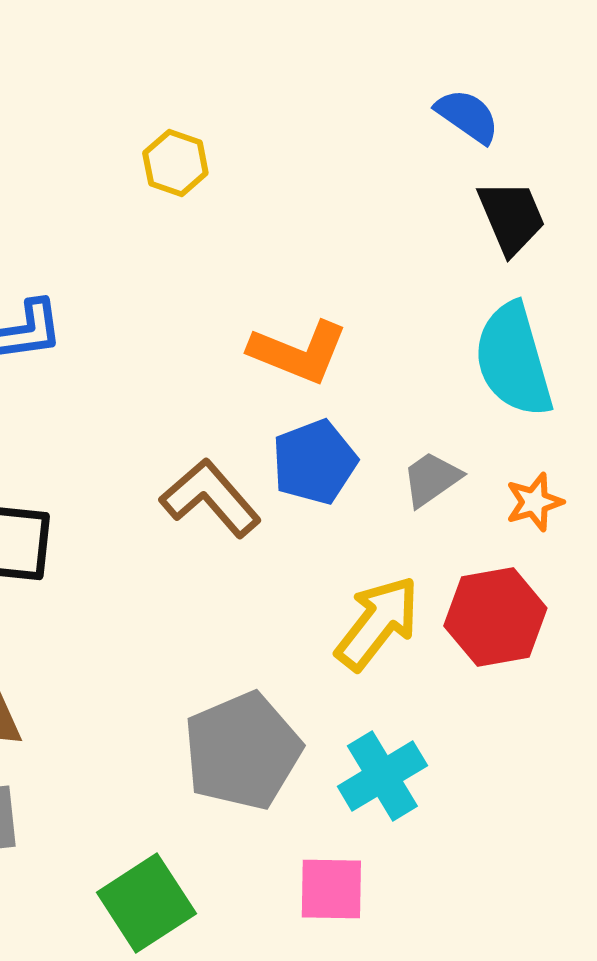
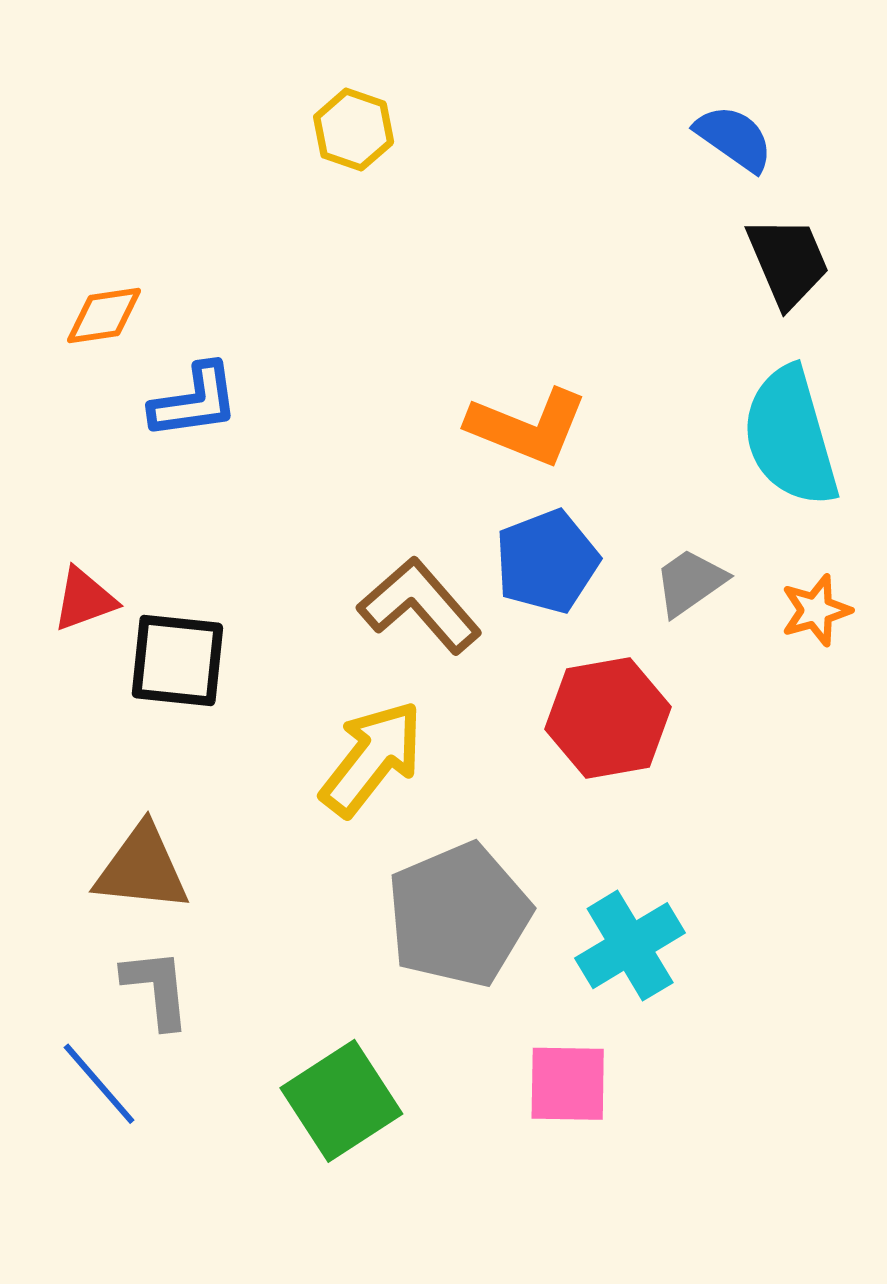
yellow hexagon: (175, 163) -> (354, 130), moved
red hexagon: (495, 617) -> (608, 718), moved
yellow arrow: (377, 623) -> (372, 758), moved

